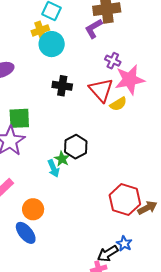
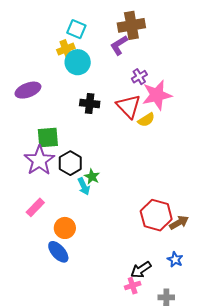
purple cross: (113, 61) -> (139, 77), turned 35
black hexagon: (76, 147) -> (70, 163), moved
blue star: (124, 244) -> (175, 259), moved

